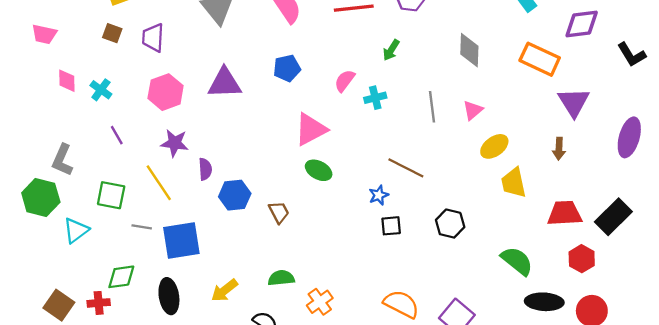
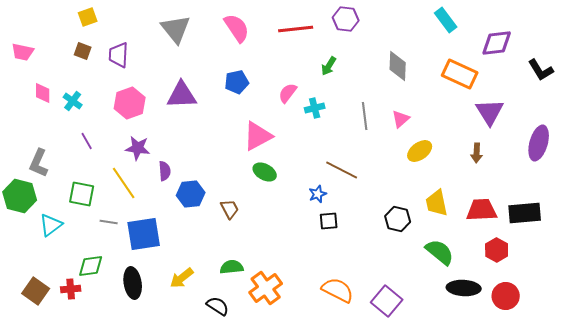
yellow trapezoid: (514, 183) -> (437, 203), moved
black rectangle: (613, 217) -> (525, 213), turned 40
black hexagon: (450, 224) -> (398, 219), moved
orange cross: (320, 302) -> (266, 288), size x1.4

